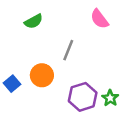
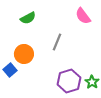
orange circle: (42, 75) -> (24, 54), moved

